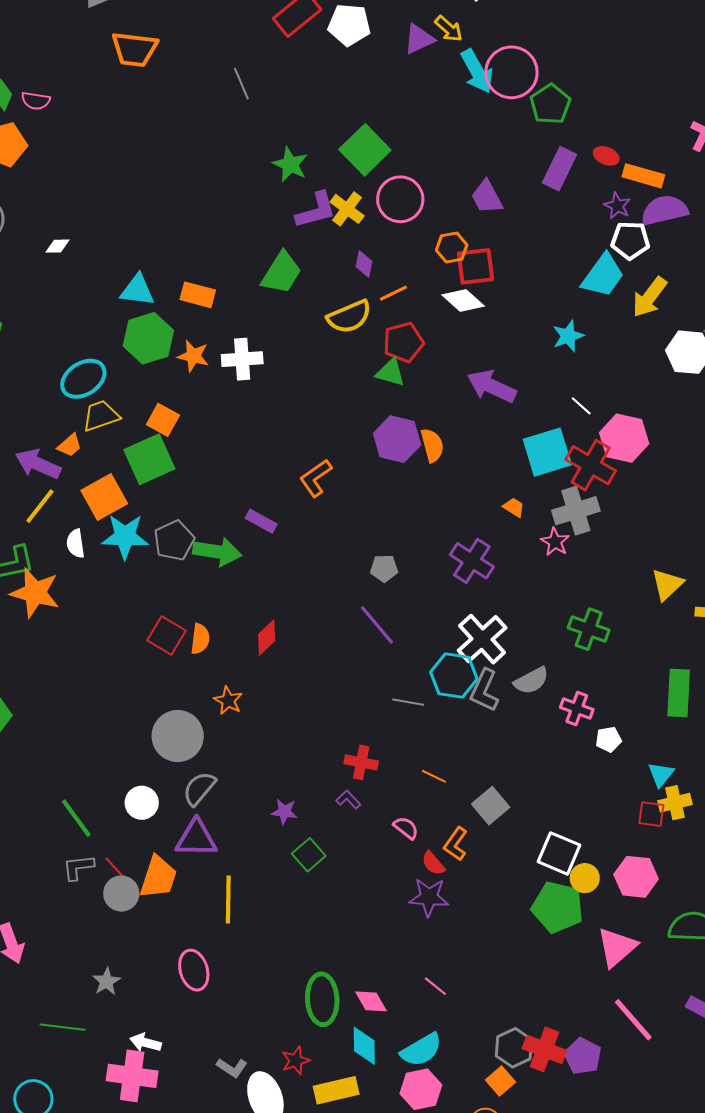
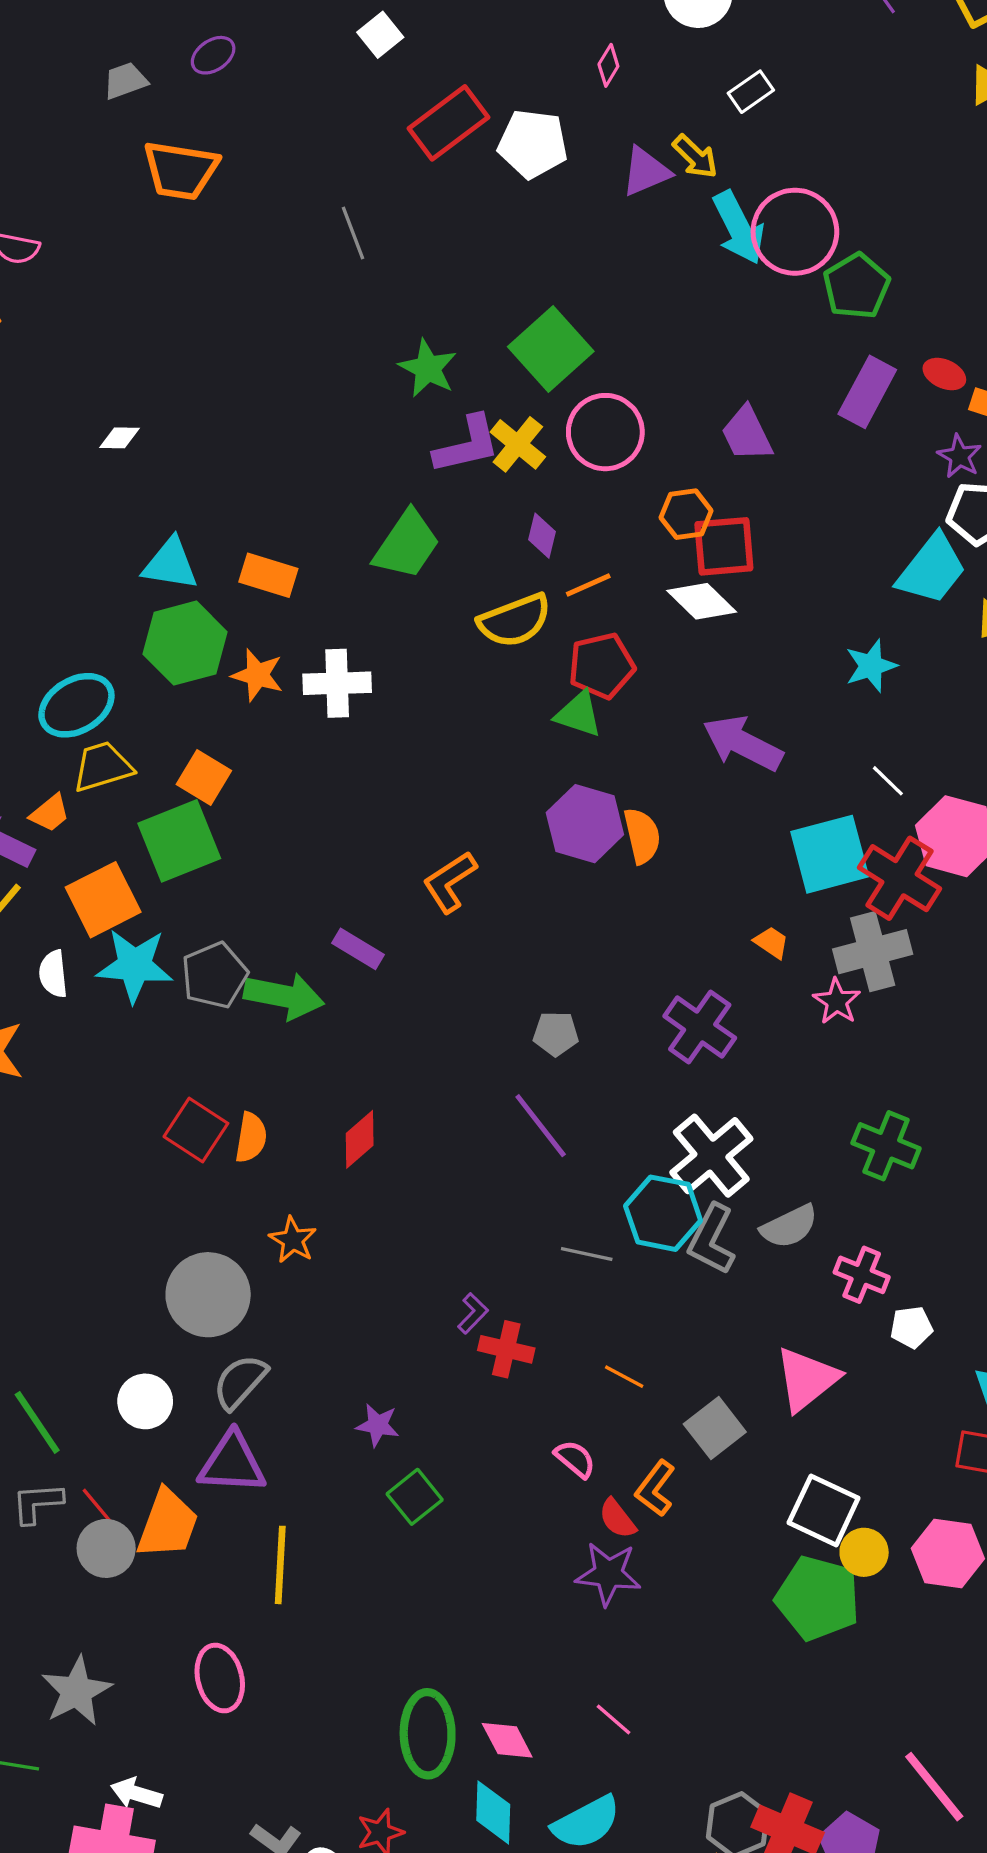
white diamond: (57, 246) -> (120, 438), moved
purple L-shape: (348, 800) -> (473, 1313), moved, turned 85
pink triangle: (617, 947) -> (807, 1379), moved
gray star: (107, 981) -> (76, 1691), size x1.5

